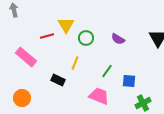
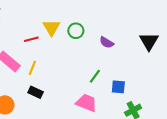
green circle: (86, 38) -> (76, 31), moved
yellow line: (75, 63) -> (32, 68), moved
black rectangle: (58, 80) -> (36, 92), moved

